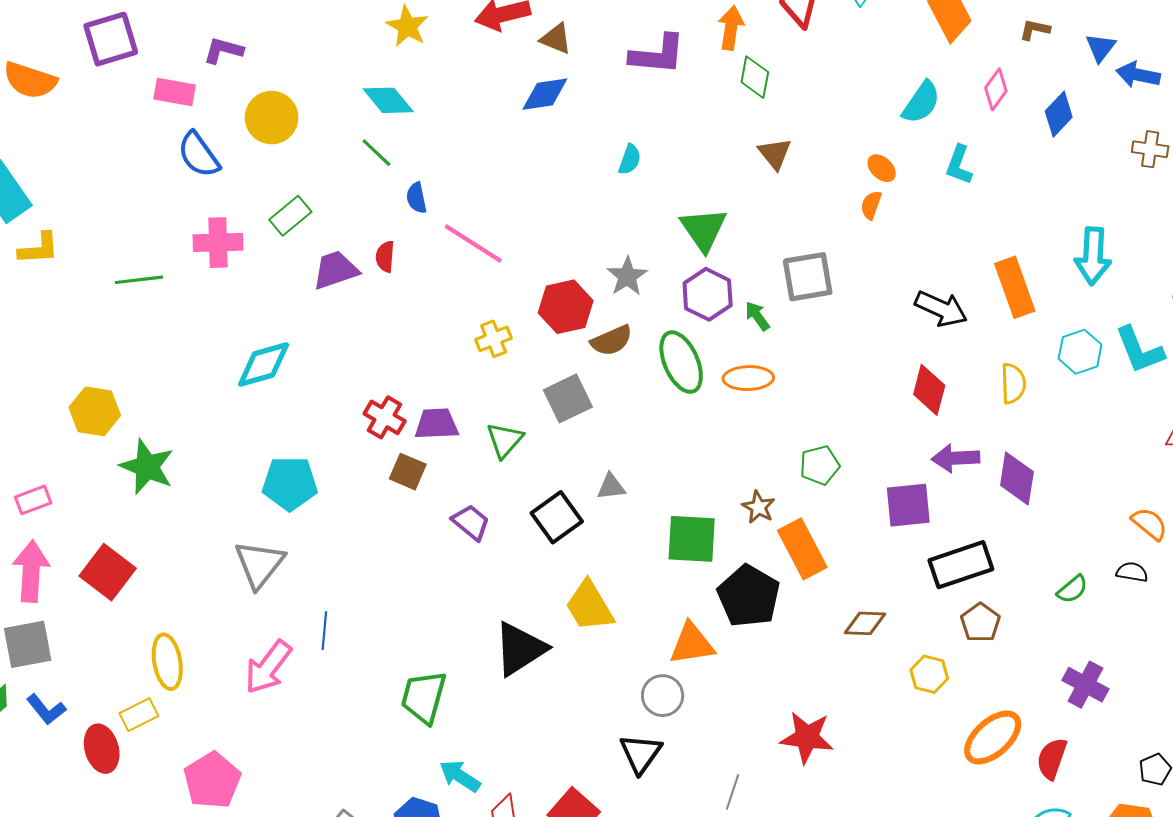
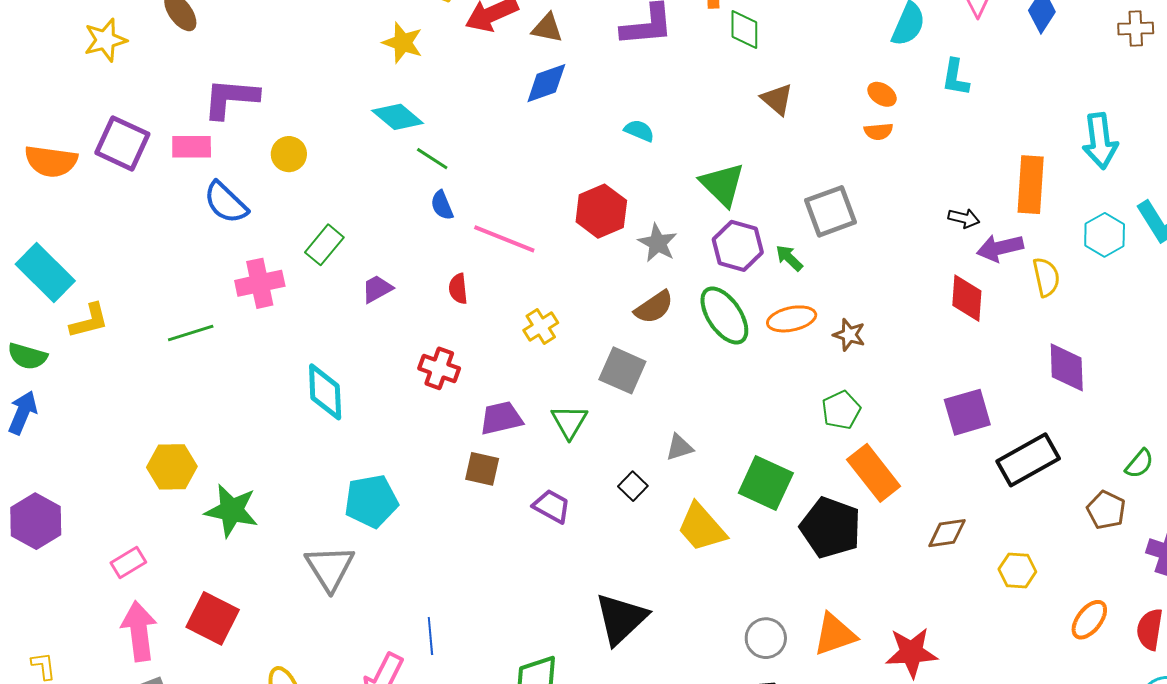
purple square: (111, 39) -> (122, 143), moved, turned -38
purple L-shape: (223, 50) -> (231, 98), size x1.5
yellow circle: (272, 118) -> (289, 154), size x0.7
green line: (376, 153) -> (432, 159), moved
cyan semicircle: (630, 159) -> (639, 131), turned -76
orange semicircle: (871, 205) -> (878, 131), turned -104
red semicircle: (385, 257) -> (458, 289), moved
purple trapezoid: (335, 270) -> (377, 289), size x0.7
orange rectangle: (1015, 287) -> (1031, 185), turned 34
red hexagon: (566, 307) -> (601, 211), moved
black arrow: (941, 309) -> (964, 218), size x0.6
cyan diamond: (264, 364) -> (325, 392), turned -66
gray square: (568, 398) -> (622, 370), turned -30
red cross: (385, 417) -> (439, 368), moved
purple arrow: (956, 458) -> (1000, 248), moved
green pentagon: (820, 465) -> (841, 410), moved
brown star: (759, 507) -> (849, 335), moved
black square: (557, 517) -> (633, 486), size x0.6
green square: (692, 539) -> (766, 483), turned 32
gray triangle: (259, 564) -> (330, 568), moved
yellow trapezoid: (589, 606) -> (702, 528), moved
brown pentagon: (980, 623) -> (1106, 510), moved
orange triangle: (692, 644) -> (835, 634), moved
orange ellipse: (993, 737) -> (1089, 620), size x0.7

